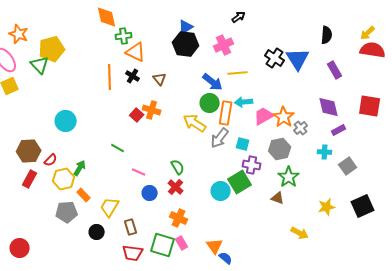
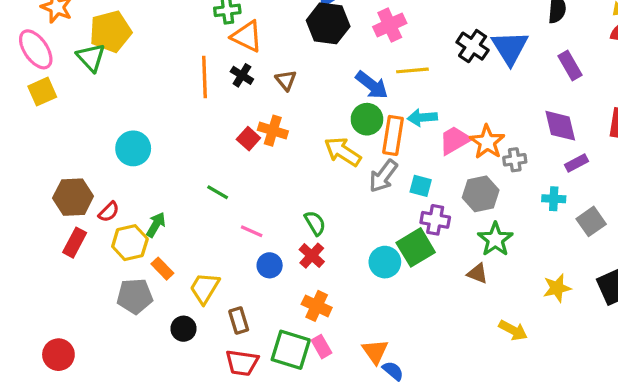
gray cross: (301, 128) -> (515, 160), turned 32

